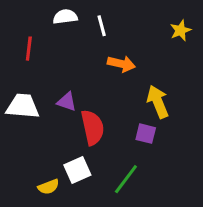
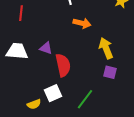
purple square: (146, 134) -> (110, 72), moved

